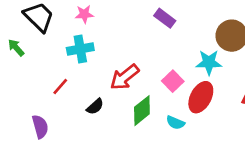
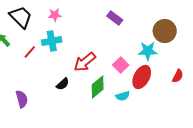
red line: (60, 86) -> (30, 52), moved
cyan semicircle: (175, 123) -> (123, 96), turned -40

